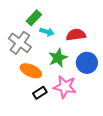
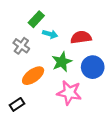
gray cross: (20, 43) -> (21, 46), size x0.7
orange ellipse: (31, 71) -> (33, 76), turned -60
black rectangle: (40, 93) -> (17, 104), moved

